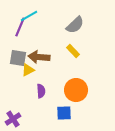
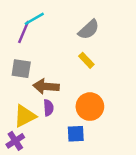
brown arrow: (39, 57) -> (46, 86), moved
yellow triangle: (28, 70) -> (25, 116), moved, size x1.5

